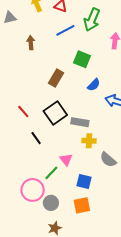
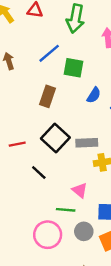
blue line: (65, 30) -> (49, 53), moved
red line: (23, 111) -> (17, 144), turned -48
green line: (51, 173) -> (66, 210), turned 63
gray circle: (51, 203) -> (84, 231), moved

